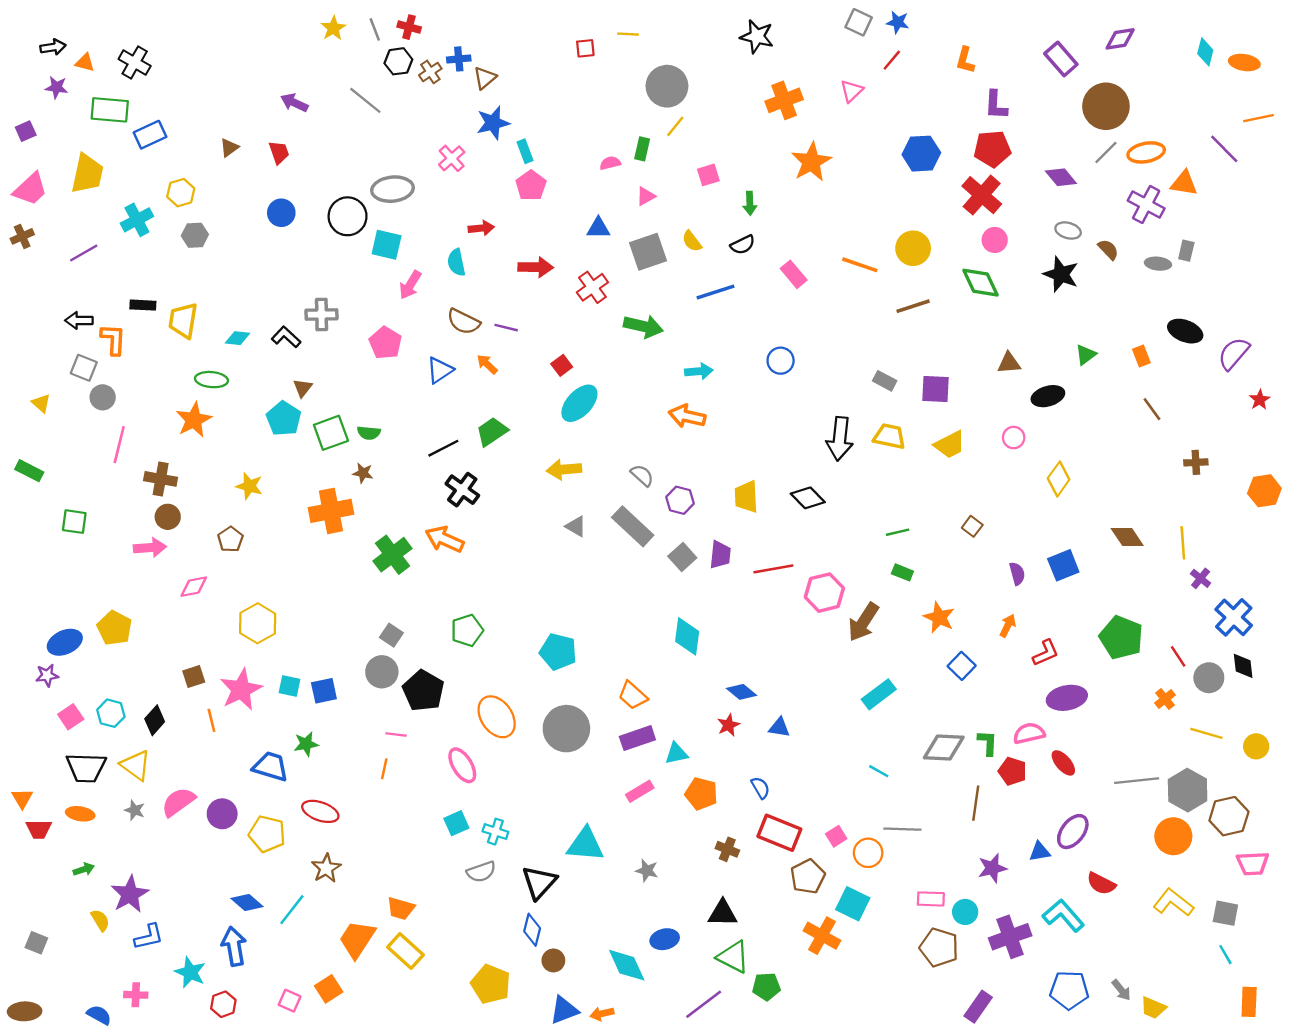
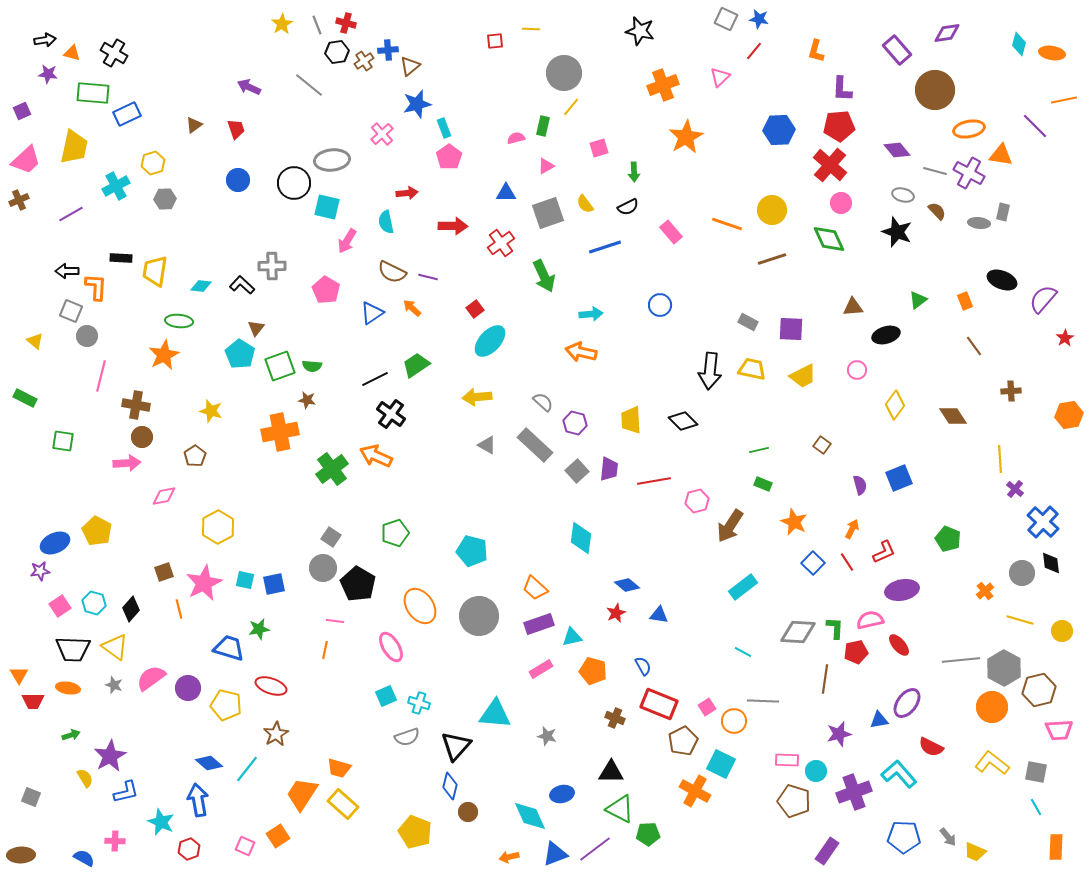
gray line: (1106, 152) -> (935, 171), moved, turned 60
green arrow: (643, 326) -> (544, 276), turned 52
brown diamond: (1127, 537) -> (953, 416), moved
pink hexagon: (824, 593) -> (697, 501), size x0.7
green pentagon: (1121, 637) -> (948, 539), size x0.7
red line: (1178, 656) -> (847, 562), moved
red pentagon: (1012, 771) -> (856, 652), turned -30
blue triangle: (564, 1010) -> (555, 854), moved

